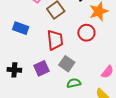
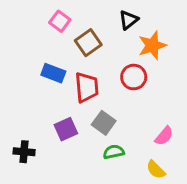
blue rectangle: (21, 28) -> (53, 73), moved
black cross: (14, 70) -> (24, 152), moved

